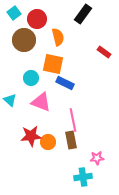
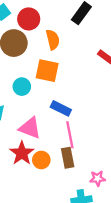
blue rectangle: (65, 83) -> (61, 108), moved
pink triangle: (41, 102) -> (30, 128), moved
red star: (31, 136) -> (22, 153), turned -30

